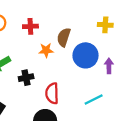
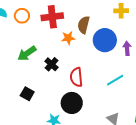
red cross: (30, 26) -> (52, 17), size x1.5
black cross: (26, 78) -> (52, 64), turned -32

